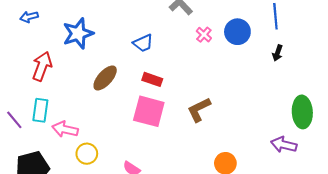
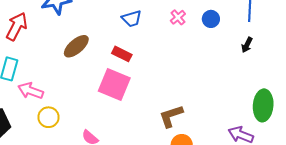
blue circle: (237, 32) -> (211, 19), size x0.7
blue trapezoid: (143, 43) -> (132, 19), moved
brown L-shape: (199, 110) -> (171, 116), moved

